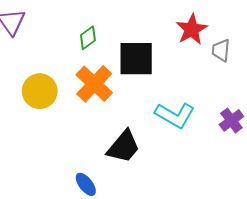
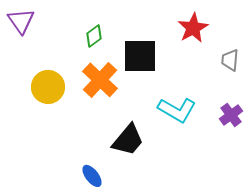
gray trapezoid: (221, 50) -> (230, 60), moved

